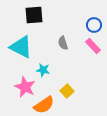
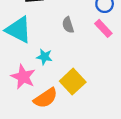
yellow square: (67, 91) -> (73, 82), size x1.5

